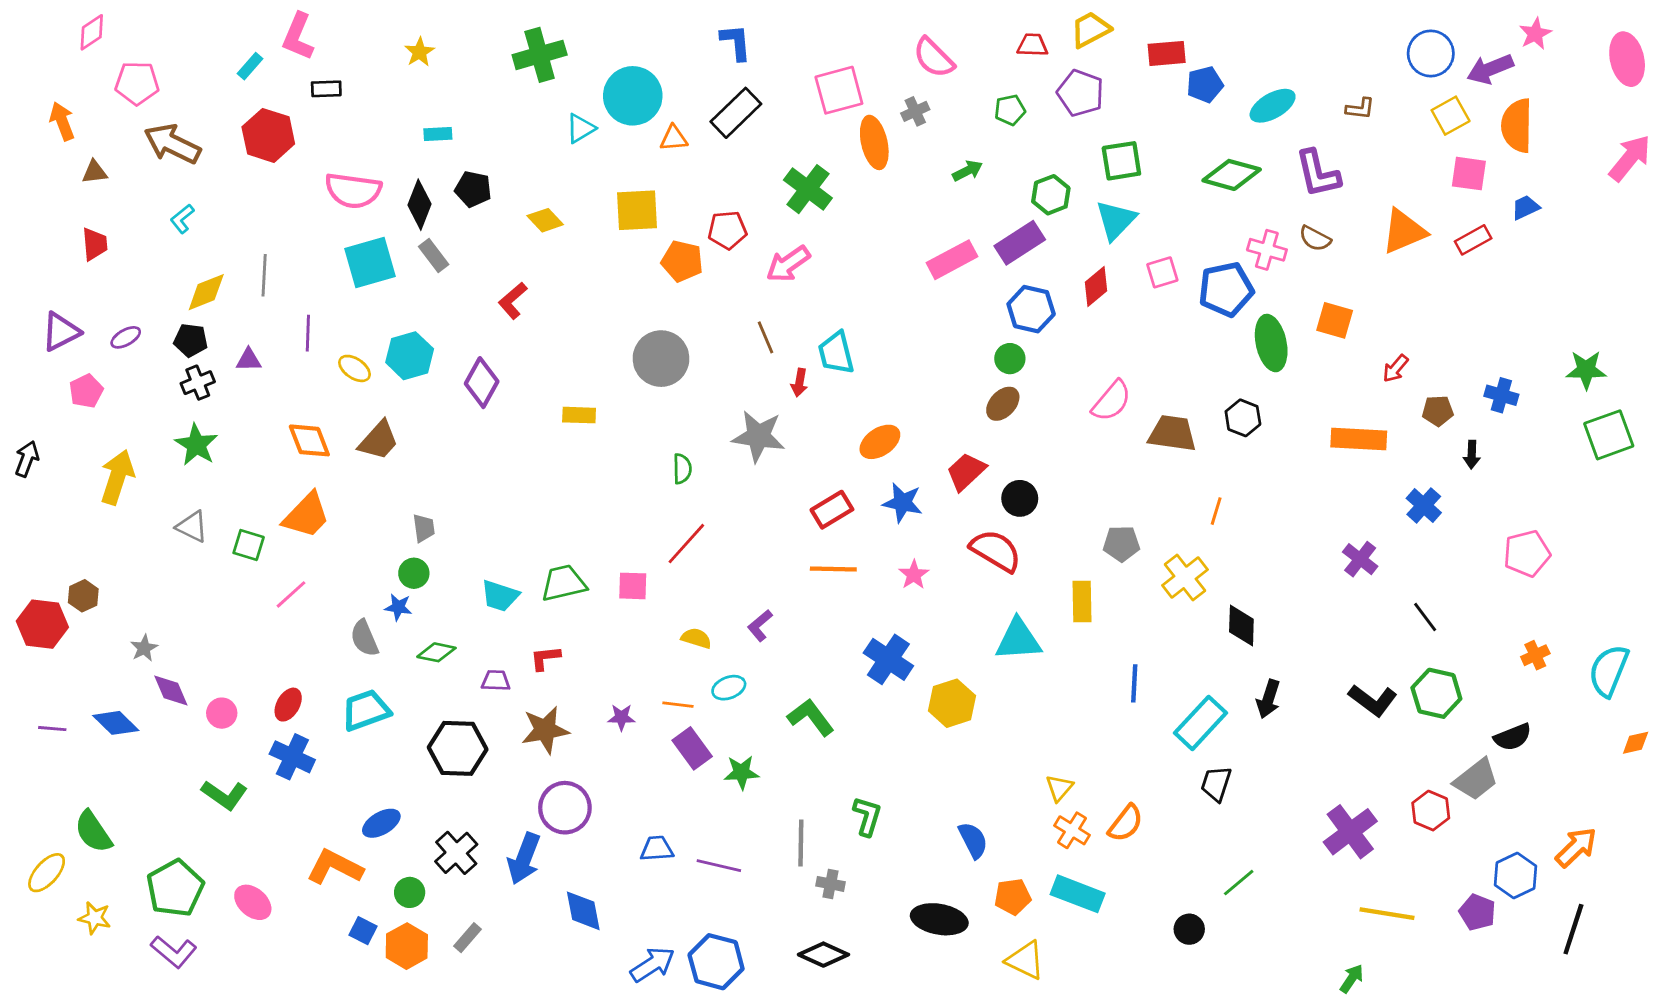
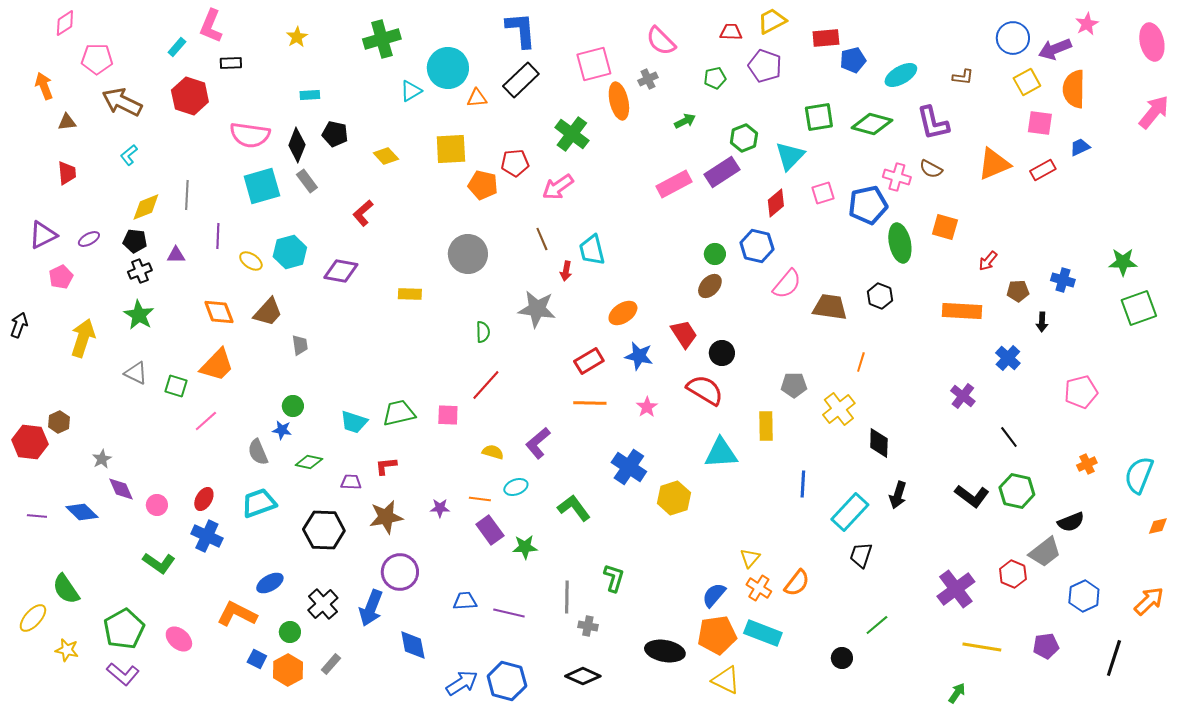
blue L-shape: (736, 42) -> (521, 30), size x1.4
green square: (1121, 161) -> (819, 117), moved
blue hexagon: (1031, 309) -> (757, 246), moved
purple diamond: (482, 383) -> (341, 271), turned 72
red trapezoid: (966, 472) -> (684, 334), turned 100
gray trapezoid: (424, 528) -> (300, 345), moved
purple L-shape: (760, 625) -> (538, 443), size x1.4
blue semicircle: (973, 840) -> (714, 595), moved, turned -112
orange arrow: (1576, 847) -> (1149, 601), moved
blue hexagon: (1516, 875) -> (1084, 596), moved
orange pentagon: (1013, 897) -> (717, 635), size x1.5
purple pentagon: (1477, 912) -> (1046, 646), turned -30

